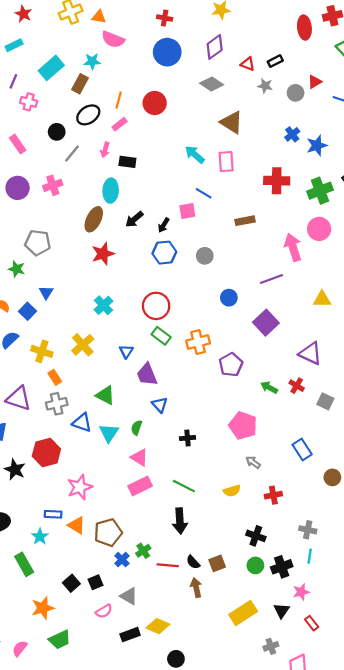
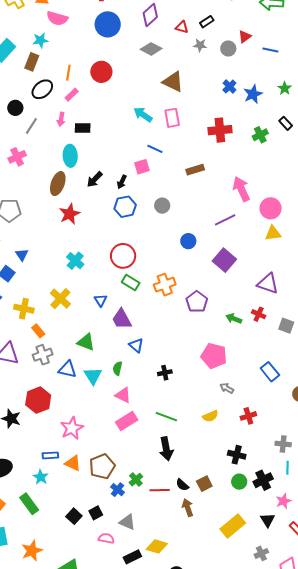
green cross: (320, 191) -> (260, 135), size x0.7
pink circle: (319, 229) -> (271, 208), moved
orange star: (43, 608) -> (32, 551), moved
pink semicircle: (104, 611) -> (106, 538), turned -133

